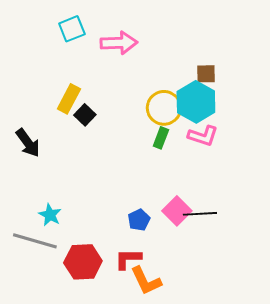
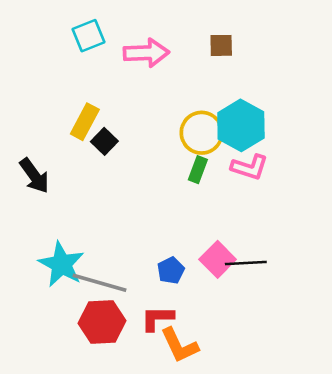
brown square: (206, 74) -> (221, 45), moved
cyan star: (50, 215) -> (61, 264), size x1.6
gray line: (35, 241) -> (100, 283), moved

